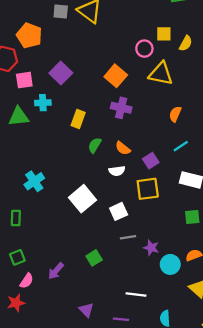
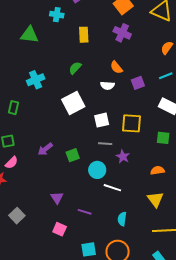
green triangle: (19, 117) -> (29, 35), moved
yellow rectangle: (78, 119) -> (84, 35), turned -35
green semicircle: (95, 145) -> (75, 68), moved
yellow square: (148, 189) -> (131, 123), moved
cyan circle: (170, 264) -> (97, 170), moved
purple arrow: (56, 271) -> (45, 149), moved
white line: (136, 294) -> (112, 188), moved

